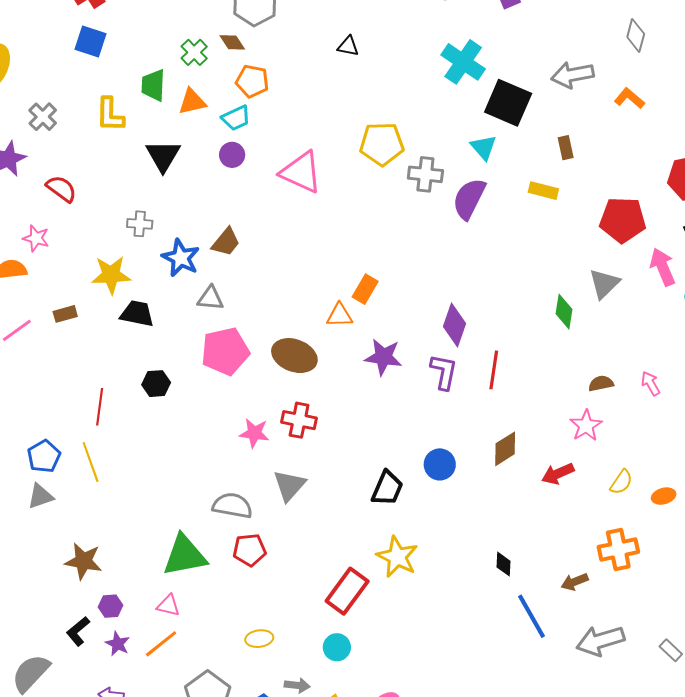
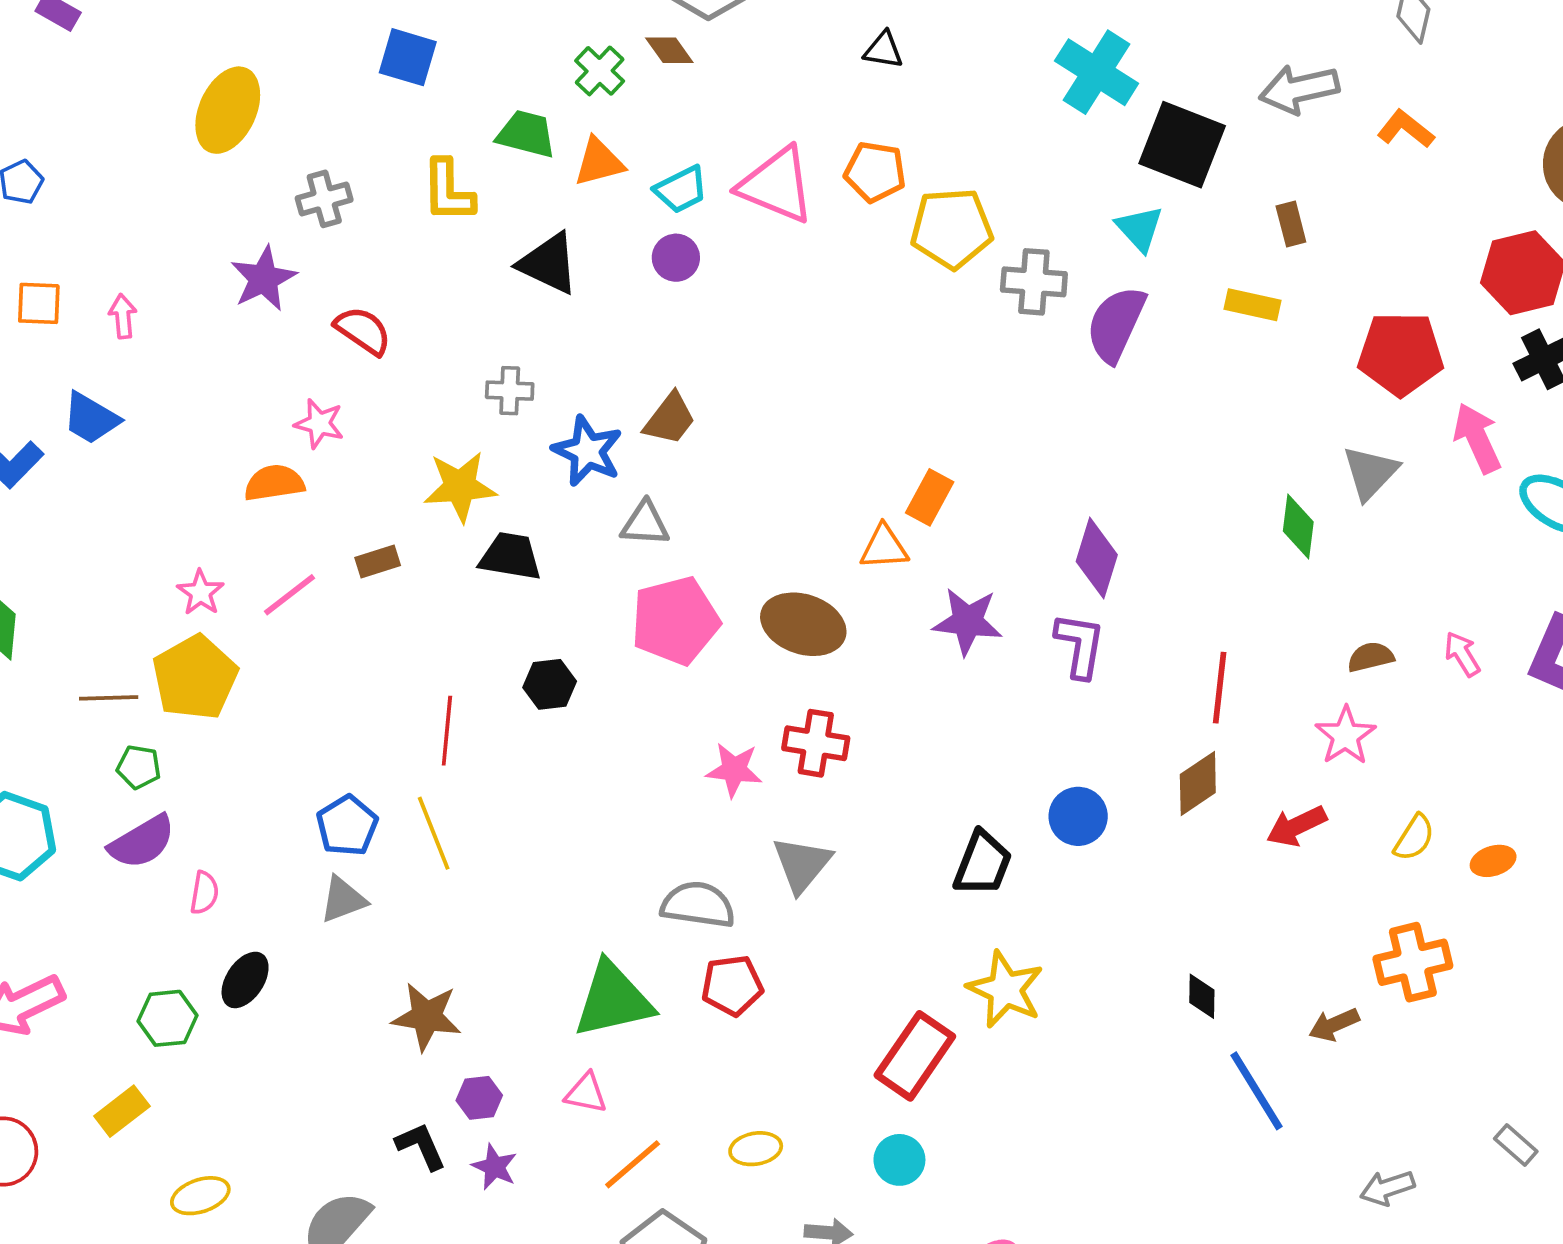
orange pentagon: (252, 81) -> (875, 172), moved
green trapezoid: (153, 85) -> (526, 134), turned 104
gray cross: (43, 117) -> (324, 199), turned 32
black triangle: (163, 156) -> (549, 263), turned -33
pink triangle: (301, 172) -> (777, 185), moved
red line: (494, 370) -> (1220, 688), moved
black L-shape: (78, 631) -> (421, 1146), turned 108
gray arrow: (600, 641) -> (1387, 1188), moved, size x0.6
orange line: (161, 644) -> (633, 1164), moved

